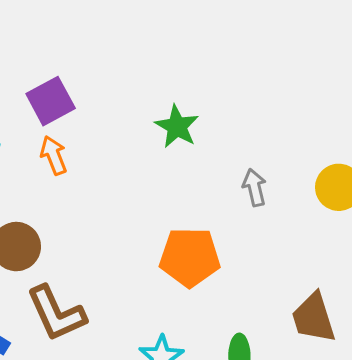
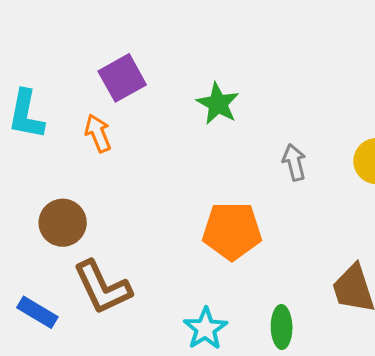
purple square: (51, 101) -> (122, 78), moved

